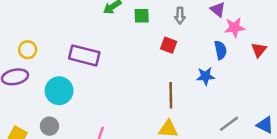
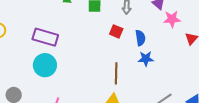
blue semicircle: (220, 50) -> (140, 38), moved
cyan circle: (59, 91) -> (45, 65), moved

